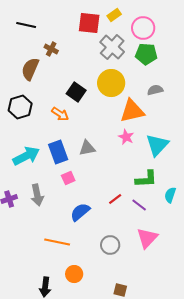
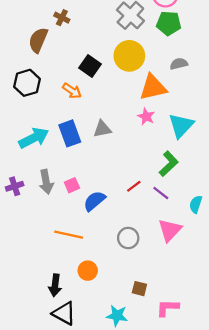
pink square: (68, 178) -> (72, 185), moved
green L-shape: (146, 179) -> (169, 164), turned -40
cyan semicircle: (170, 195) -> (196, 204), moved

